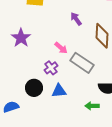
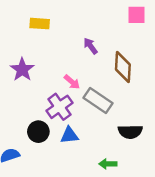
purple cross: (51, 68) -> (59, 107), size x1.5
green arrow: (92, 106) -> (108, 164), moved

